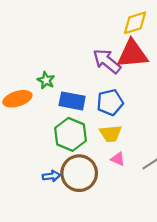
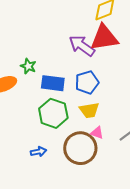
brown circle: (79, 173) -> (80, 148), moved

